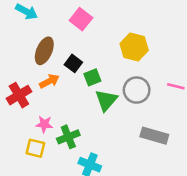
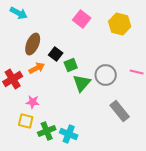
pink square: (81, 19) -> (82, 19), moved
yellow hexagon: (134, 47) -> (120, 24), moved
gray rectangle: (154, 136) -> (120, 111), turned 35
green cross: (68, 137) -> (47, 131), moved

